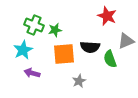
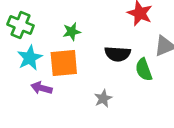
green cross: (34, 25) -> (21, 25), moved
orange square: (64, 54) -> (64, 63), moved

